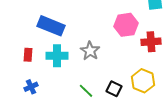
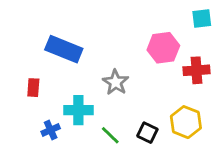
cyan cross: (57, 56) -> (78, 110), moved
blue cross: (31, 87) -> (51, 130), moved

